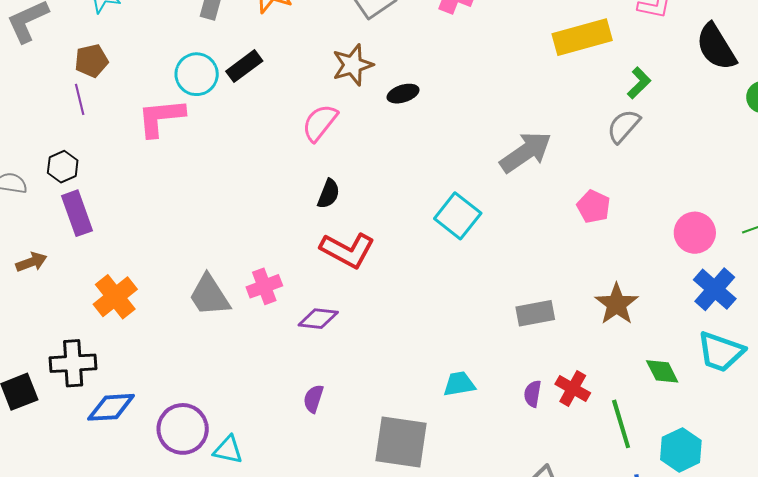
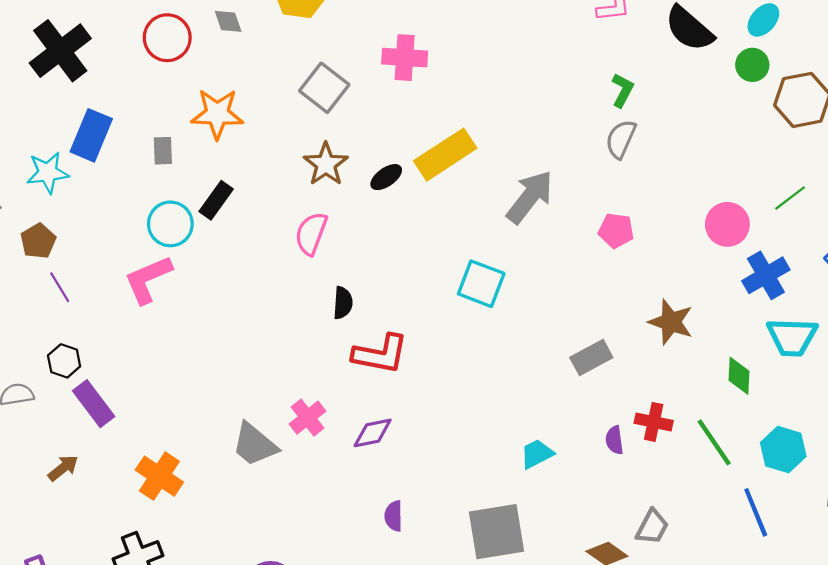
yellow rectangle: (582, 37) -> (445, 155), moved
brown pentagon: (91, 61) -> (38, 241), moved
blue cross: (715, 289) -> (766, 275), turned 36
green diamond: (662, 371) -> (739, 376), turned 48

